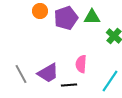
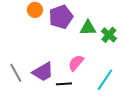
green triangle: (92, 17) -> (88, 28), moved
pink semicircle: (81, 64) -> (76, 63), turned 36

